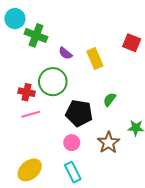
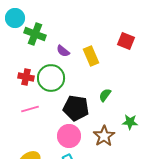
red cross: (27, 92) -> (26, 77), moved
pink circle: (72, 143) -> (69, 136), size x1.5

